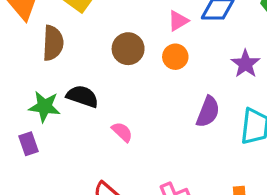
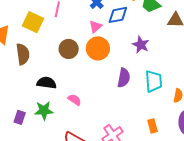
orange circle: (175, 57) -> (98, 48), size x1.5
green star: (44, 107) -> (44, 111), moved
purple rectangle: (29, 144) -> (20, 117), turned 48

